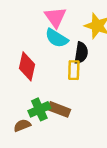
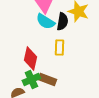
black semicircle: (81, 53) -> (62, 21), moved
red diamond: (27, 66) -> (30, 58), moved

